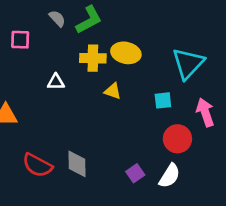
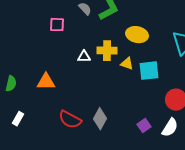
yellow cross: (93, 58) -> (107, 51), moved
cyan square: (163, 100) -> (149, 71), moved, size x1.5
gray diamond: (77, 164) -> (100, 119), turned 30

